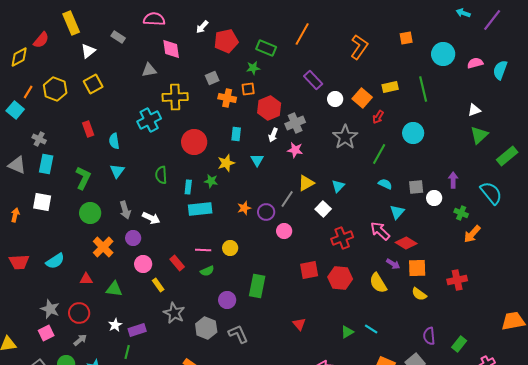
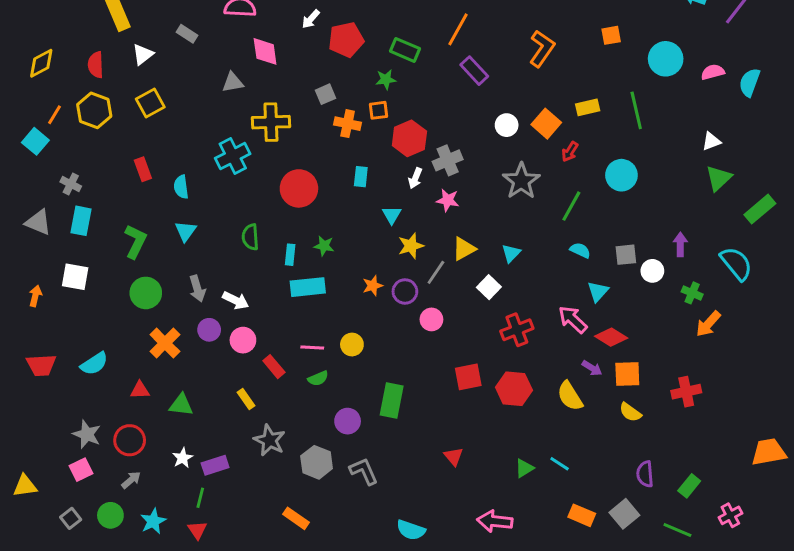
red semicircle: (41, 40) -> (96, 65), moved, turned 138
purple rectangle: (313, 80) -> (474, 71), moved
yellow star: (226, 163) -> (411, 246), moved
pink circle: (143, 264) -> (243, 340), moved

